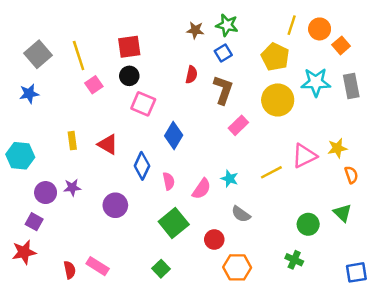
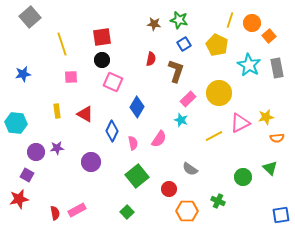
blue square: (223, 53) -> (184, 44), moved
gray square: (38, 54) -> (30, 17), moved
cyan star: (316, 82) -> (249, 65), turned 30
pink square: (94, 85) -> (71, 77), moved, turned 32
yellow circle: (278, 100) -> (219, 93), moved
orange semicircle: (351, 175) -> (277, 138), turned 104
cyan star: (229, 179) -> (181, 120), moved
pink semicircle: (202, 189) -> (159, 139), moved
green cross: (294, 260) -> (218, 201), moved
pink rectangle: (98, 266) -> (77, 210), turned -60

